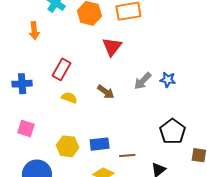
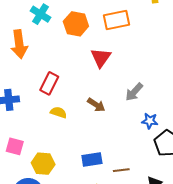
orange arrow: (34, 31) -> (19, 44), size x1.5
blue star: (168, 80) -> (150, 121), moved
yellow hexagon: (68, 146) -> (43, 164), moved

